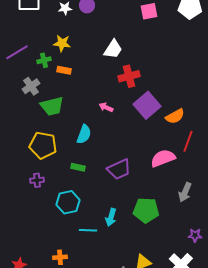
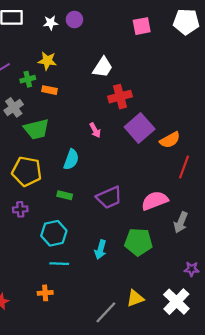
pink arrow: (106, 107) -> (95, 130), turned -144
pink semicircle: (163, 158) -> (155, 201), moved
cyan line: (88, 230) -> (59, 264), moved

